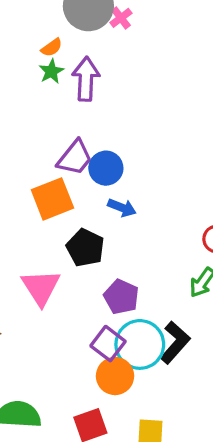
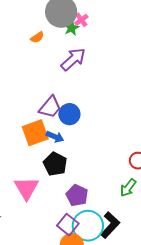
green star: (51, 71) -> (71, 28), moved
purple arrow: (86, 79) -> (73, 59), moved, turned 44
blue arrow: (122, 208) -> (55, 137), moved

